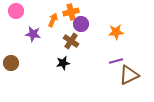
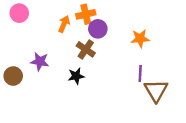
purple star: (33, 34) -> (40, 62), moved
purple line: (116, 61) -> (140, 74), turned -72
brown triangle: (129, 75) -> (156, 91), turned -35

